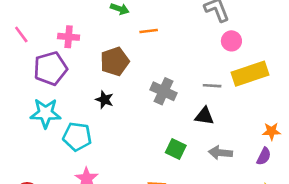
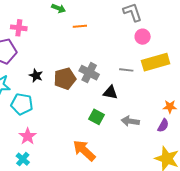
brown pentagon: (115, 61) -> (65, 79), moved
black star: (104, 100) -> (36, 76), moved
black triangle: (204, 116) -> (110, 92), moved

